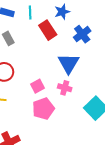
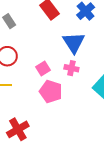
pink pentagon: (43, 109) -> (51, 91), turned -30

